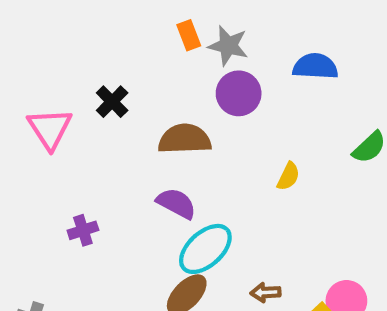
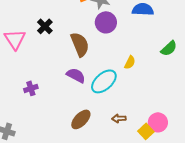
brown semicircle: (185, 139) -> (80, 44), turned 70
cyan ellipse: (205, 249) -> (104, 81), moved

